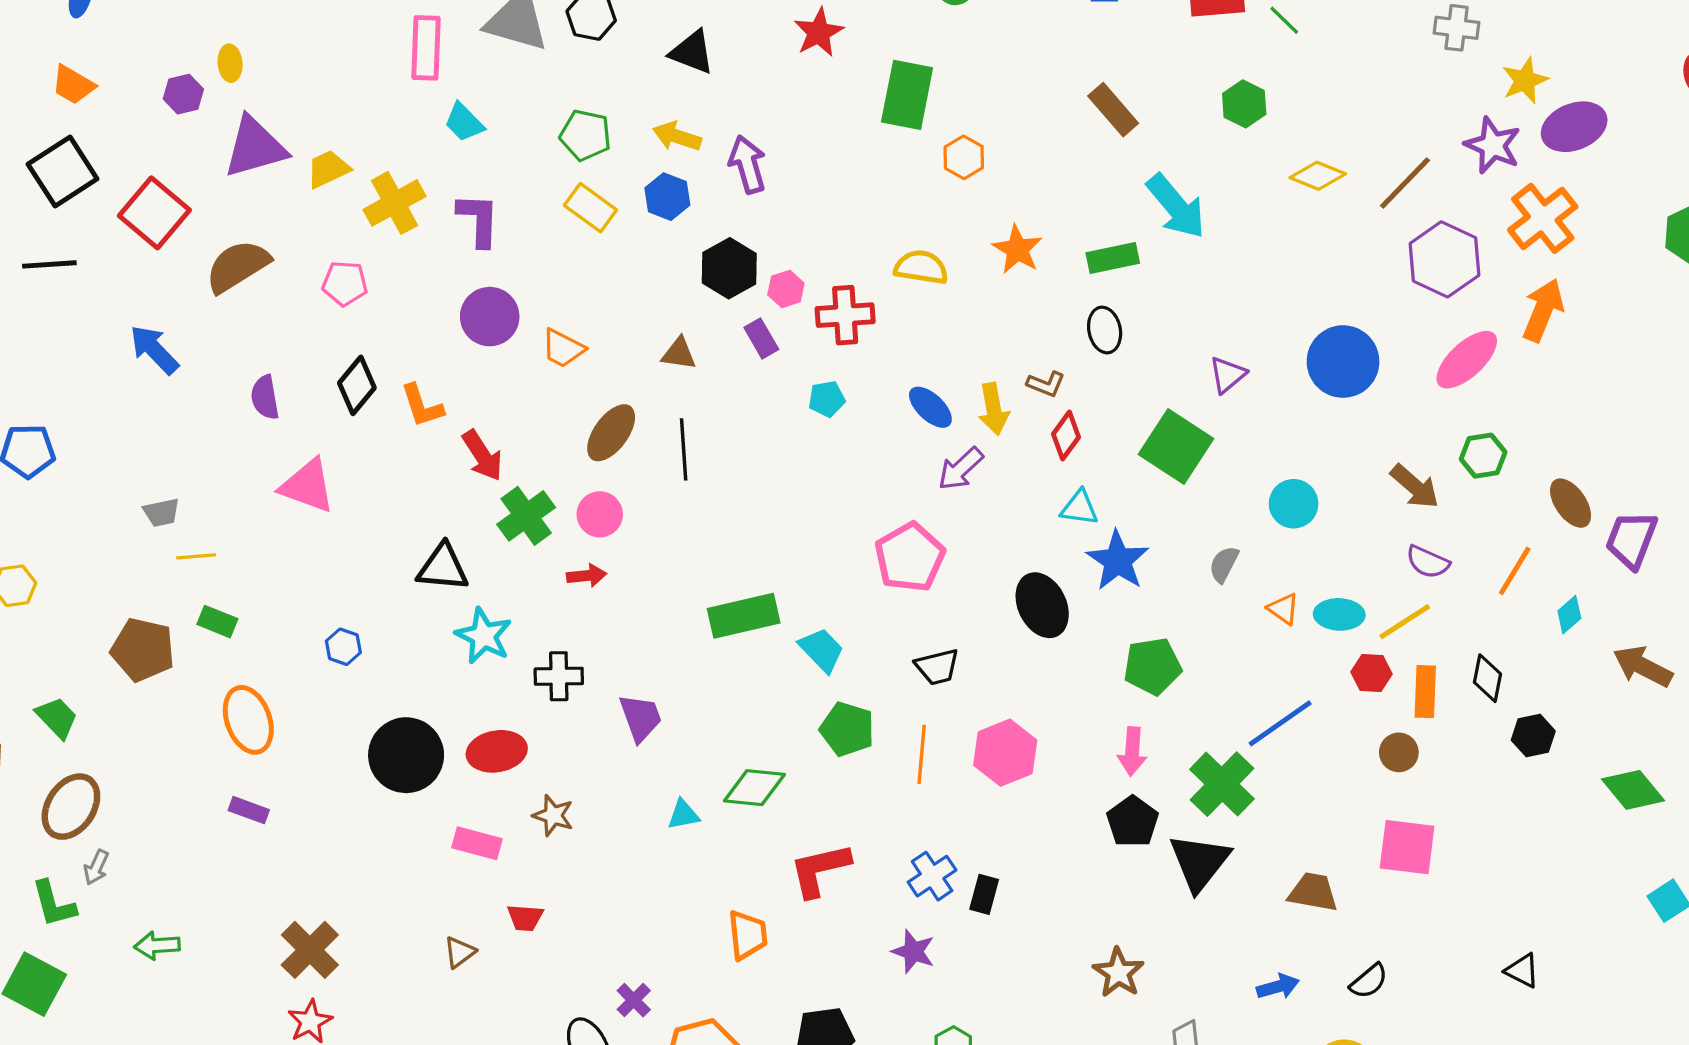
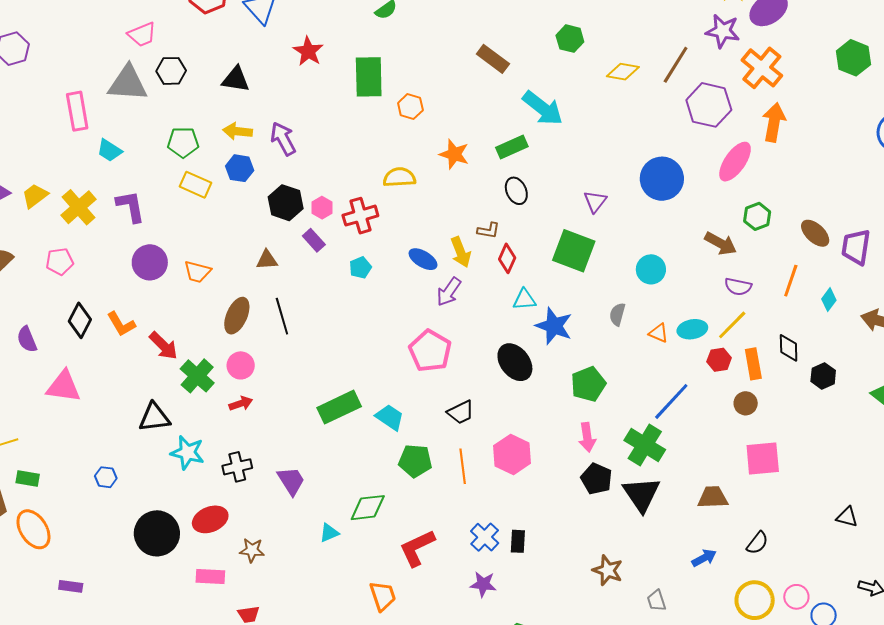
orange ellipse: (248, 720) -> (33, 529), moved

